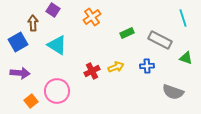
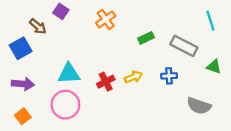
brown arrow: (33, 23) -> (38, 26), turned 133
cyan triangle: (57, 45) -> (69, 74), moved, turned -35
orange square: (31, 101) -> (23, 116), moved

